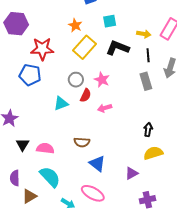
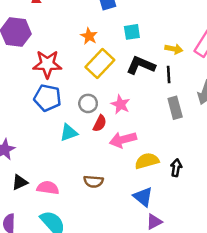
black line: (148, 55) -> (169, 75), moved
blue pentagon: (30, 75) -> (47, 98), moved
pink arrow: (105, 108) -> (123, 140), size x1.5
black triangle: (22, 145) -> (20, 182), turned 32
yellow semicircle: (153, 153) -> (147, 161), moved
blue triangle: (97, 164) -> (143, 197), moved

